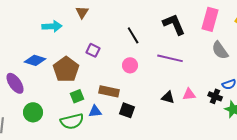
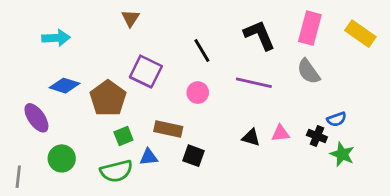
cyan arrow: (52, 26) -> (56, 38), moved
purple square: (93, 50) -> (146, 72), size x1.6
gray semicircle: (220, 50) -> (309, 72), moved

